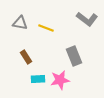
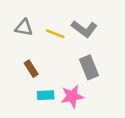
gray L-shape: (87, 19) -> (84, 29), moved

